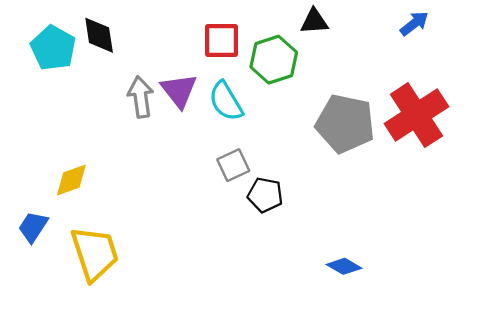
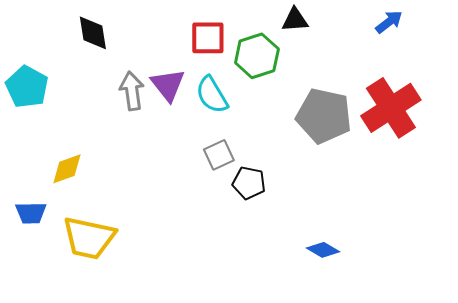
cyan pentagon: (53, 48) -> (27, 87), moved
blue trapezoid: (33, 227) -> (31, 213), turned -124
yellow trapezoid: (95, 253) -> (89, 238), turned 120

